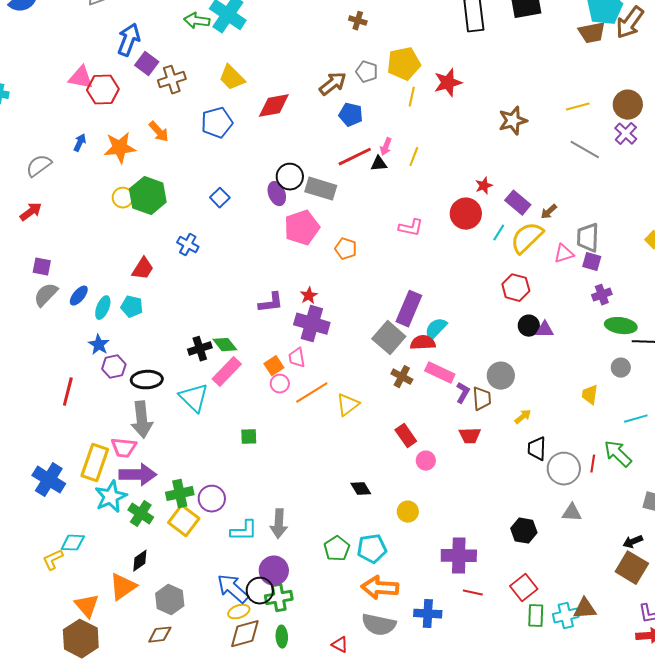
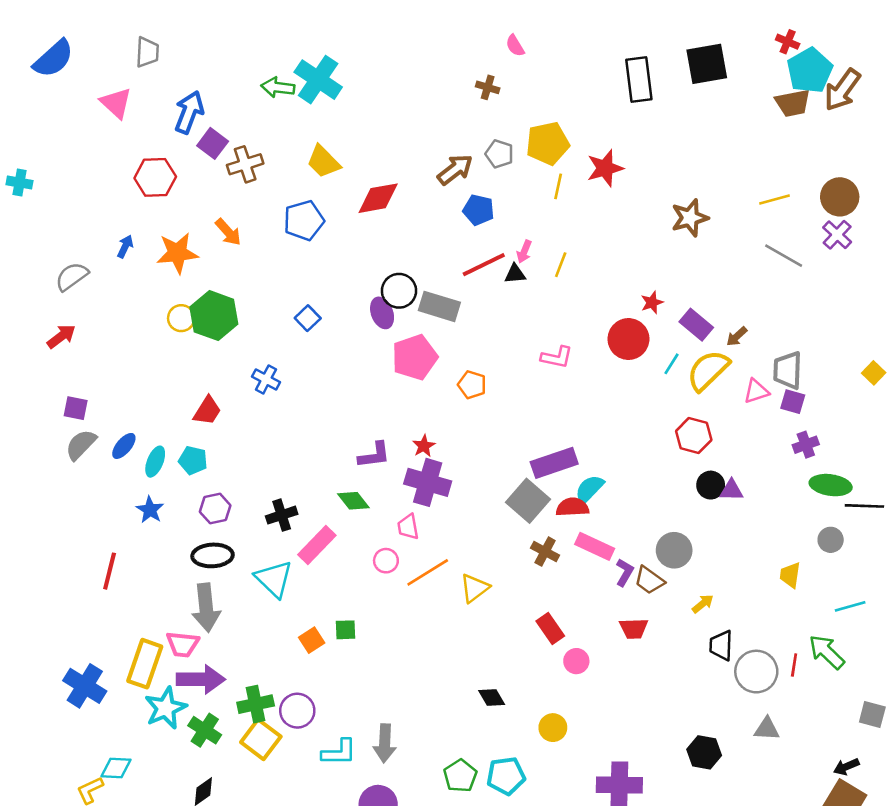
pink triangle: (81, 78) -> (116, 103), moved, turned 32
purple rectangle: (409, 309) -> (554, 463), turned 48
green diamond: (225, 345) -> (353, 501), moved
orange square: (274, 366) -> (312, 640), moved
purple hexagon: (114, 367) -> (215, 509), moved
brown trapezoid: (482, 399) -> (649, 580), turned 130

